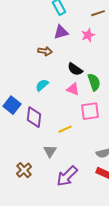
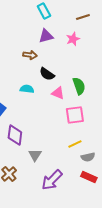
black semicircle: (75, 69) -> (47, 74), moved
cyan semicircle: (42, 85) -> (27, 89), turned 48
purple diamond: (34, 117) -> (15, 135), moved
yellow line: (65, 129) -> (75, 144), moved

